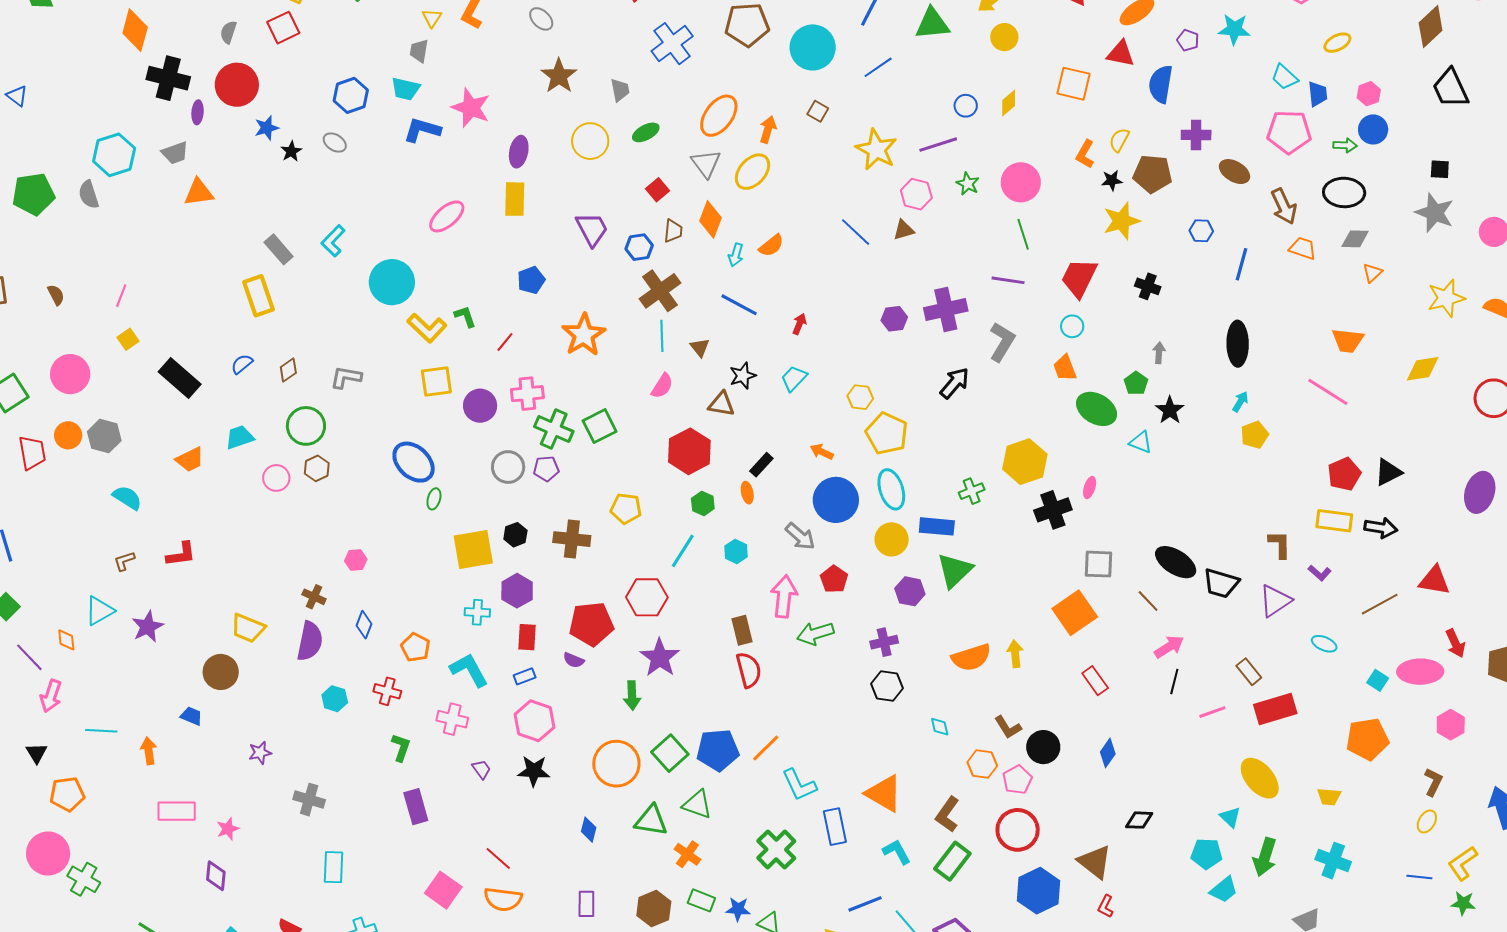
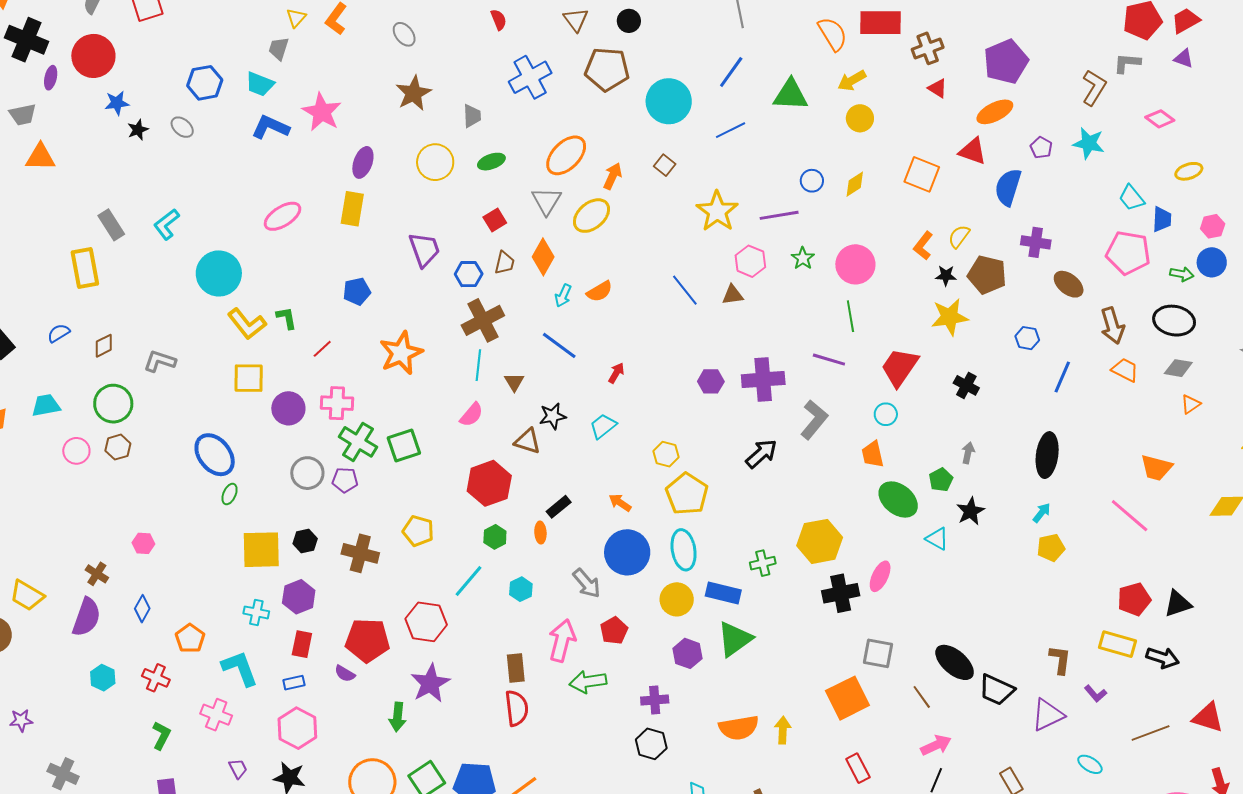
pink ellipse: (1090, 488) -> (880, 576), size x1.4

